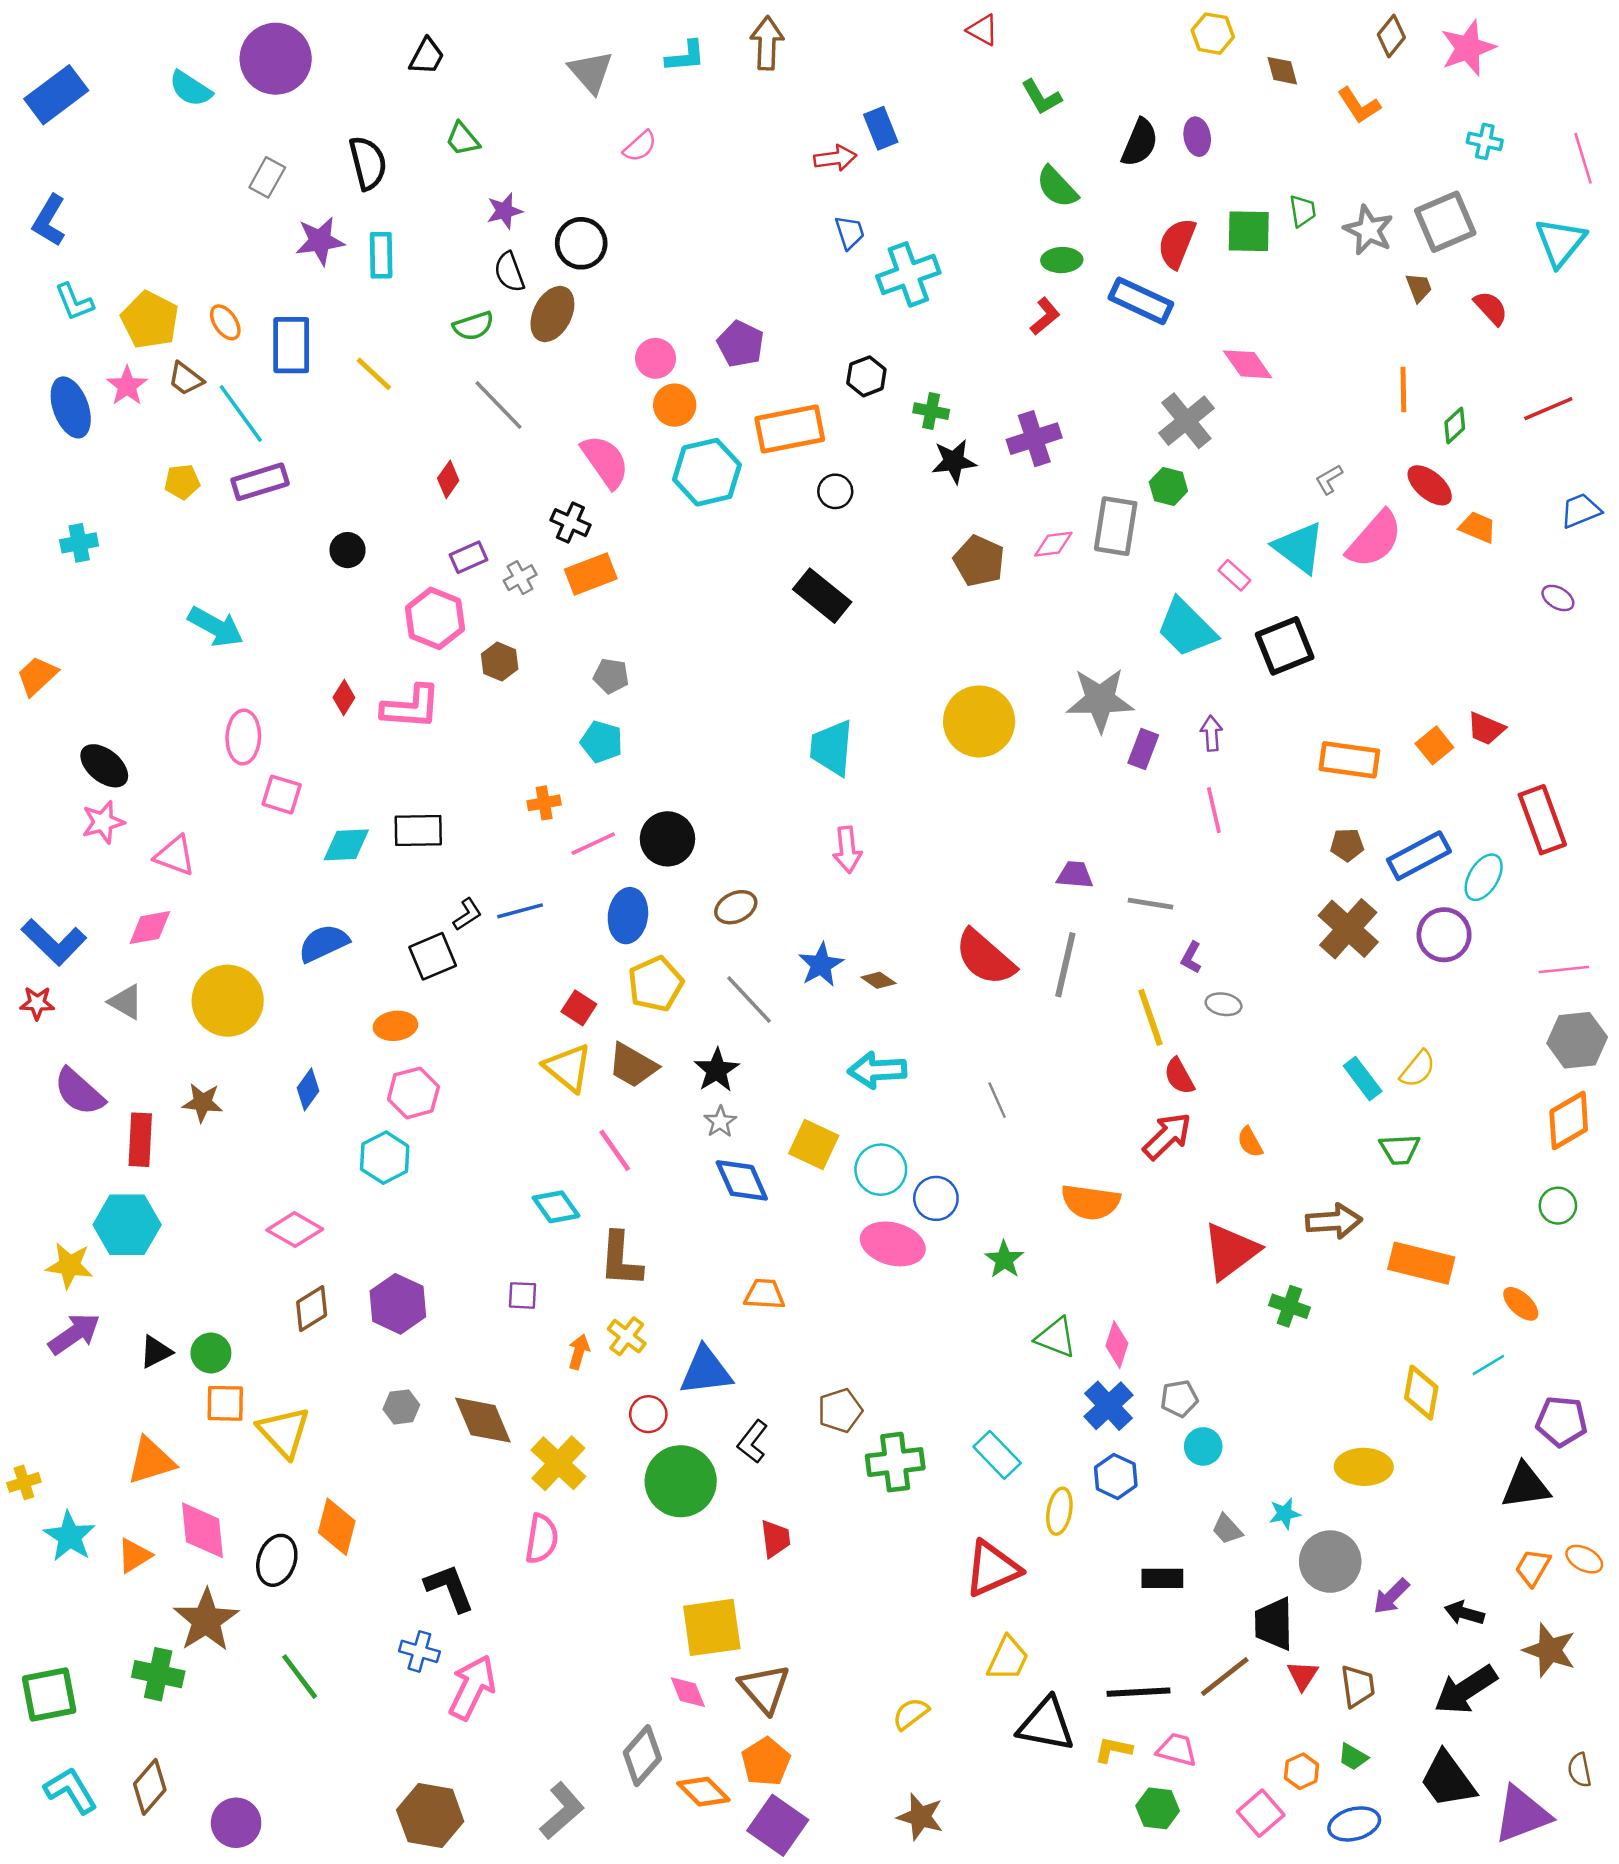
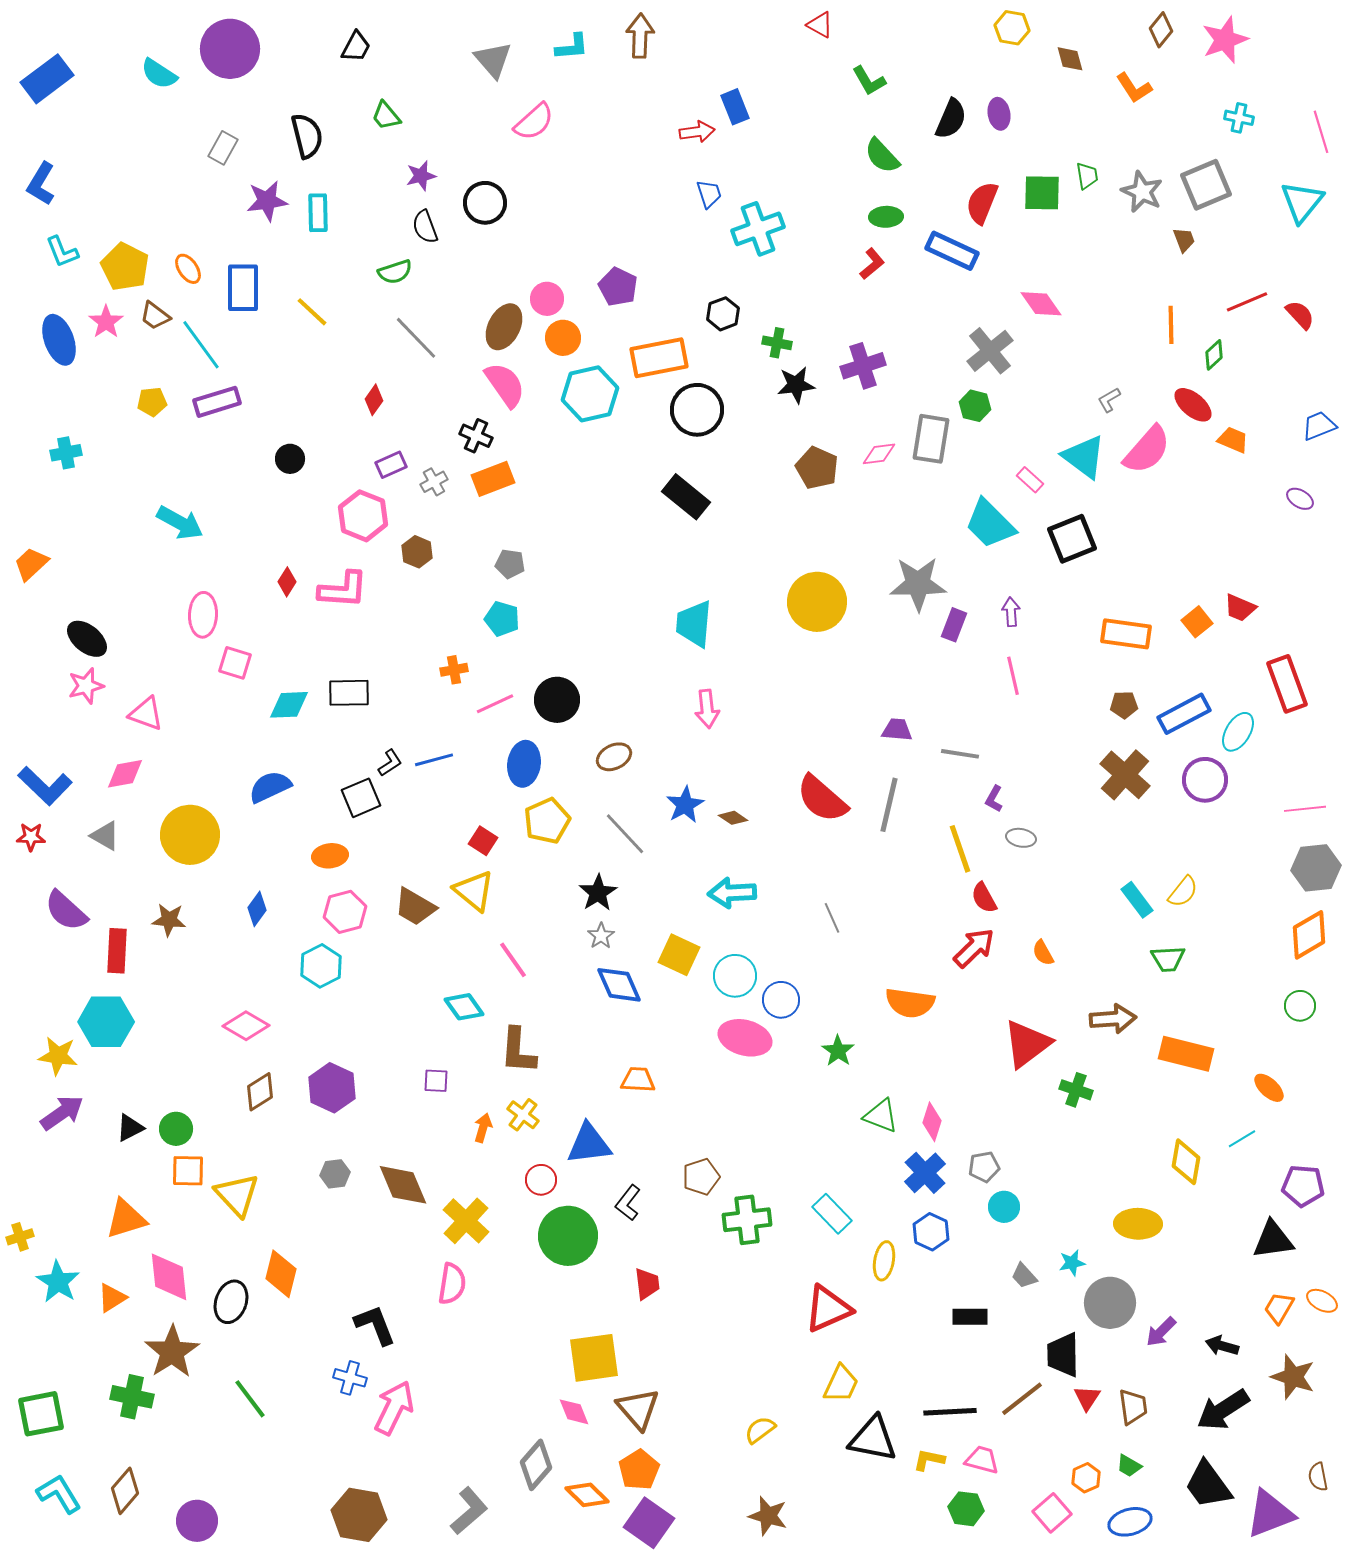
pink semicircle: (640, 146) -> (534, 122), size x1.4
red semicircle: (1491, 308) -> (1300, 315), moved
brown ellipse: (552, 314) -> (504, 327), moved
red line: (1548, 409) -> (1247, 302), moved
black circle: (835, 491) -> (697, 410), size x1.8
brown trapezoid: (633, 1065) -> (415, 907), moved

